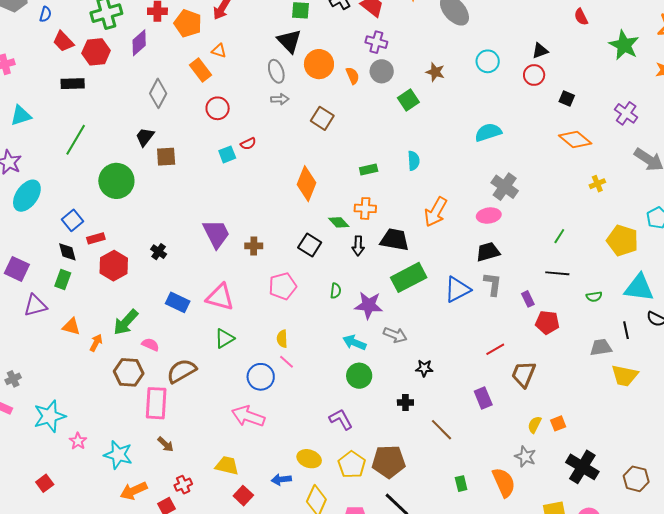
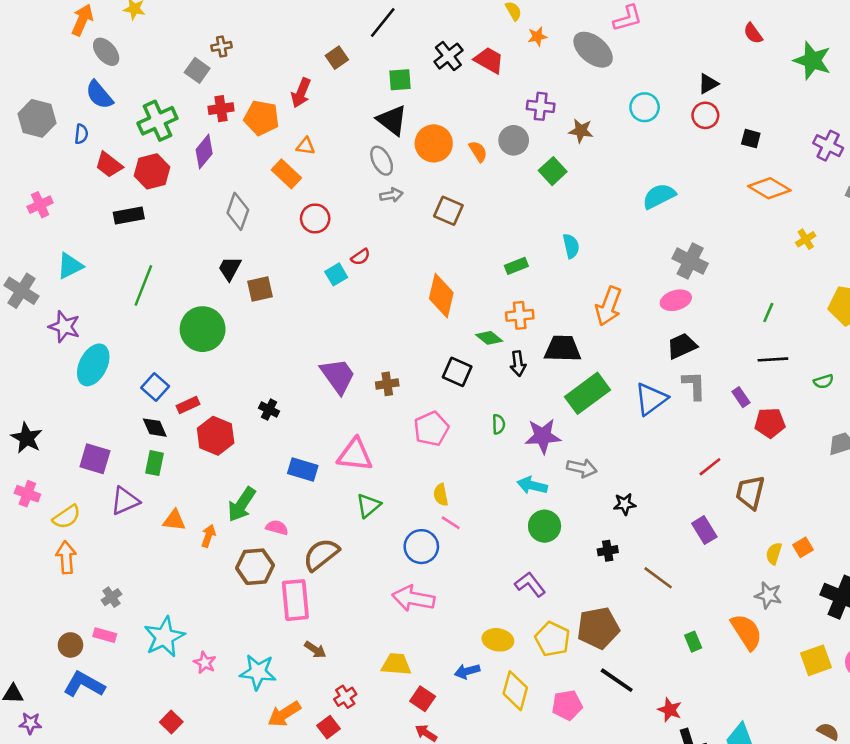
purple cross: (376, 42) -> (541, 106), moved

